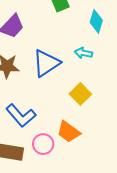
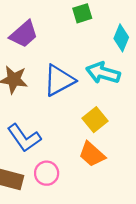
cyan arrow: (83, 53) -> (103, 73), size x1.6
orange trapezoid: (68, 132) -> (92, 154), moved

